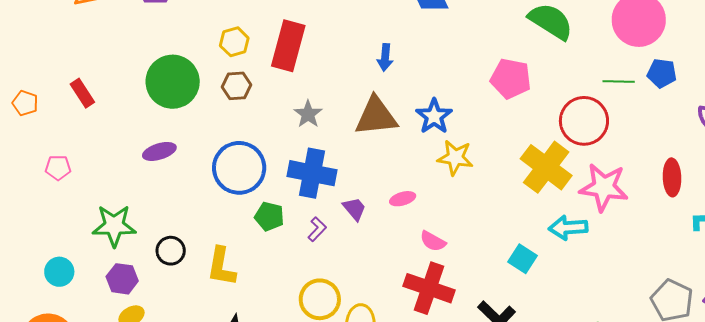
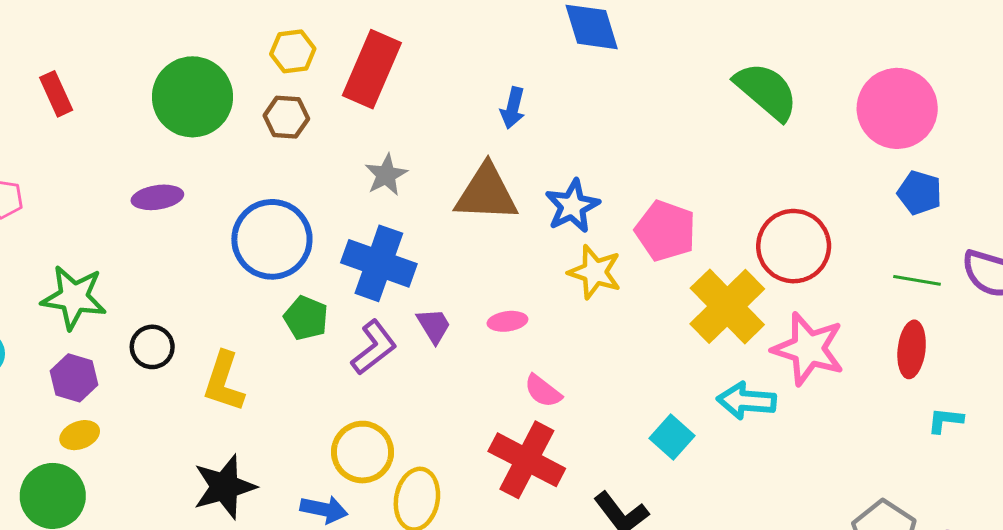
pink pentagon: (511, 79) -> (665, 231), moved
green line: (619, 81) -> (917, 280), moved
purple L-shape: (317, 229) -> (374, 348), size x1.5

